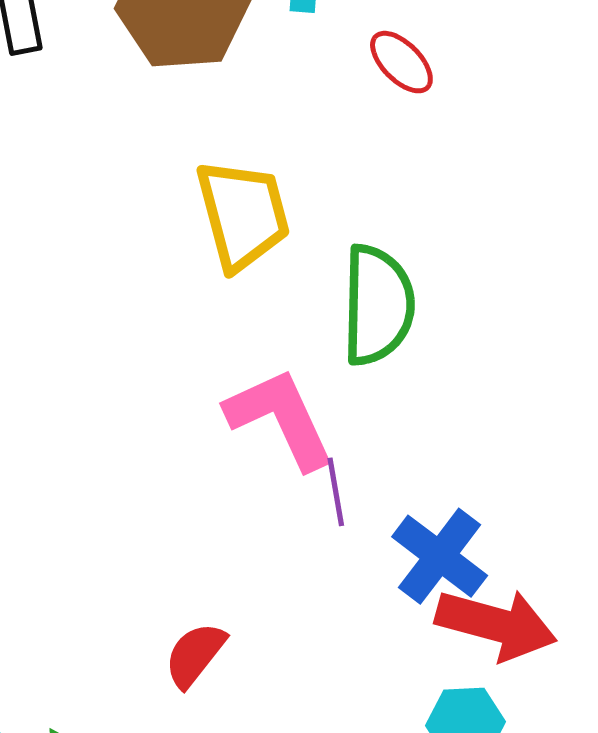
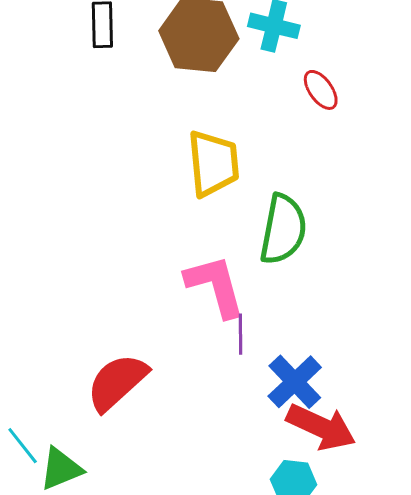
red semicircle: (195, 655) -> (117, 382), moved, size x1.6

